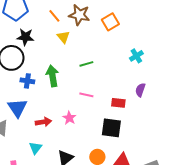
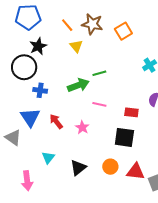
black star: (25, 37) -> (38, 46), turned -30
green arrow: (52, 76) -> (78, 85), moved, turned 80
red arrow: (43, 122) -> (56, 121), moved, turned -119

